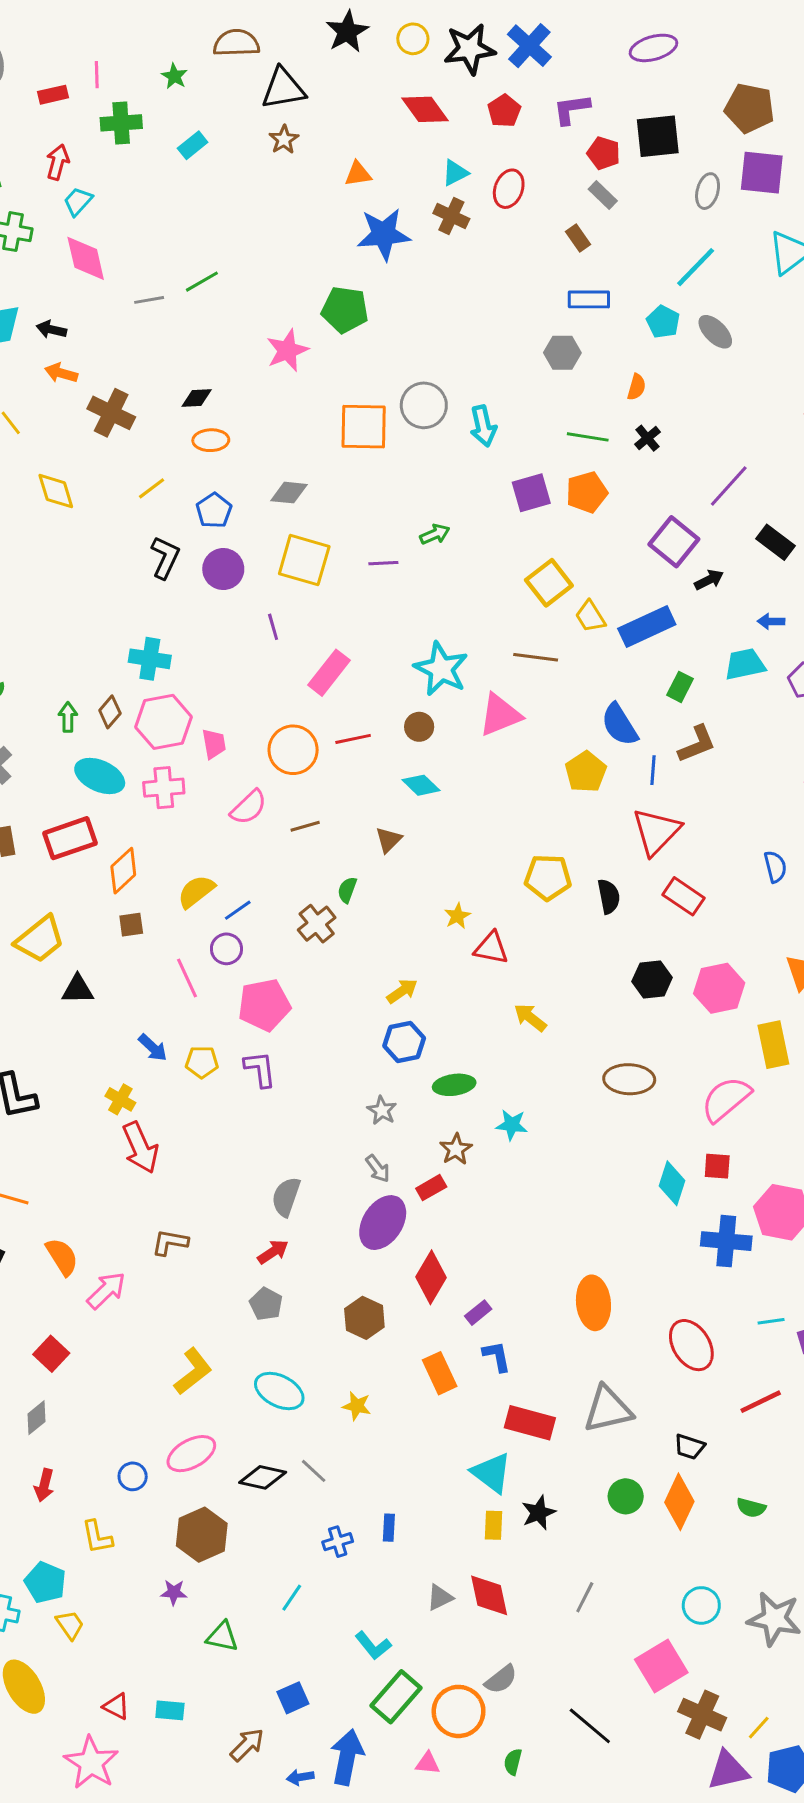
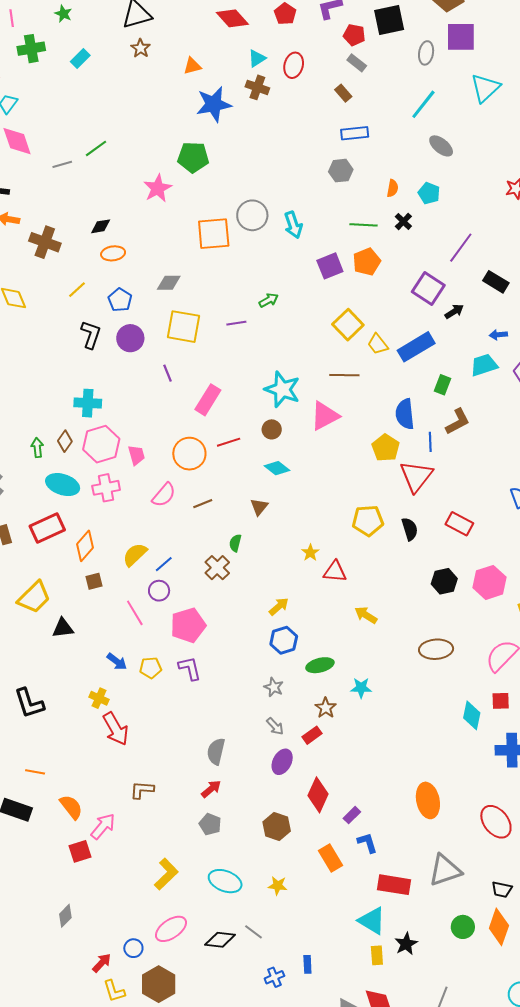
cyan pentagon: (663, 322) -> (429, 193), moved
blue semicircle: (620, 725) -> (405, 414), turned 32
red triangle: (656, 832) -> (416, 476), moved
purple ellipse: (383, 1223) -> (282, 762), size x0.7
red square: (51, 1354) -> (80, 851), moved, turned 35
red arrow: (44, 1485) -> (102, 963), moved, turned -145
brown hexagon: (202, 1535) -> (159, 984), moved

